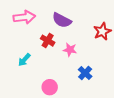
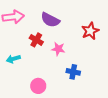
cyan arrow: (24, 60) -> (13, 59), turned 32
blue cross: (85, 73) -> (73, 72), turned -32

